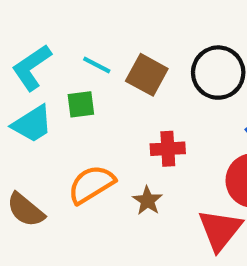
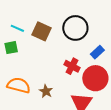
red cross: (168, 149) -> (72, 66), moved, turned 35
orange semicircle: (91, 184) -> (19, 85), turned 50

